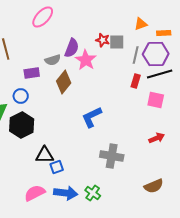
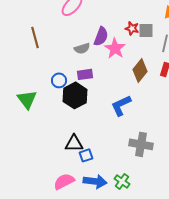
purple rectangle: (32, 73) -> (85, 74), moved
brown diamond: (64, 82) -> (140, 70), moved
blue circle: (21, 96) -> (59, 80), moved
black hexagon: (22, 125) -> (75, 95), moved

